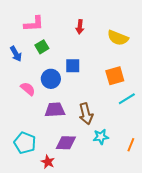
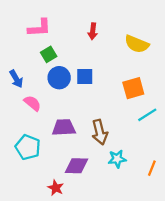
blue arrow: (16, 54) -> (16, 79), moved
blue circle: (51, 79) -> (59, 78), moved
cyan pentagon: (25, 143) -> (28, 147), moved

